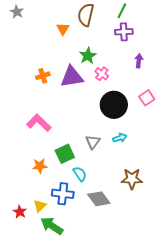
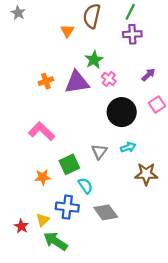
purple arrow: (139, 61) -> (148, 75), moved, turned 40
brown star: (132, 179) -> (146, 174), moved

